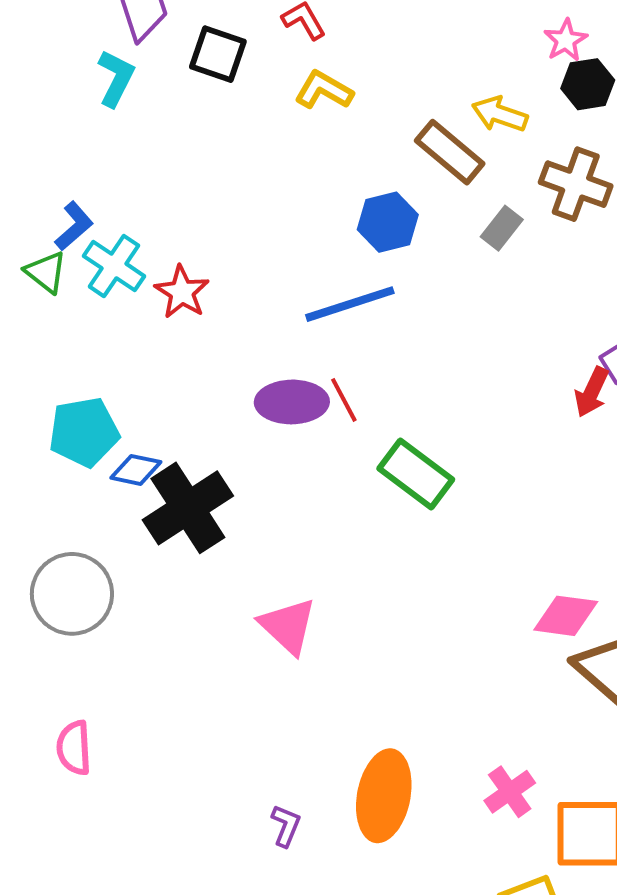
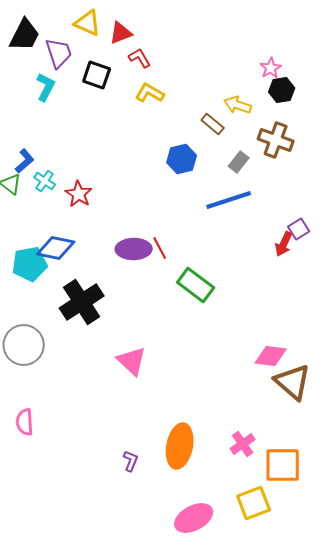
brown rectangle: (450, 152) -> (213, 124), size x0.7
cyan cross: (114, 266) -> (45, 181), size x0.7
blue line: (350, 304) -> (229, 200), moved
blue diamond: (136, 470) -> (56, 248), moved, size x1.5

